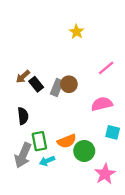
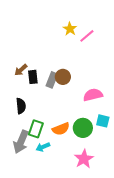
pink line: (106, 68) -> (87, 36), moved
black rectangle: (36, 84) -> (33, 77), turned 32
green rectangle: (39, 141) -> (36, 129), turned 30
green circle: (84, 151) -> (83, 128), moved
pink star: (105, 174) -> (84, 159), moved

